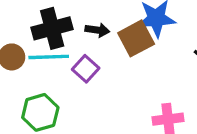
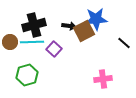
black arrow: (97, 30) -> (69, 26), moved

